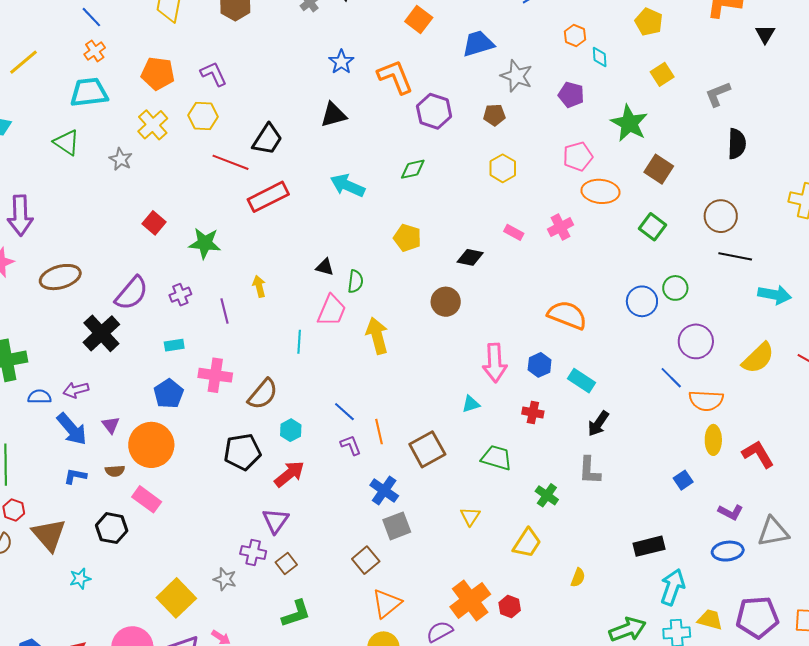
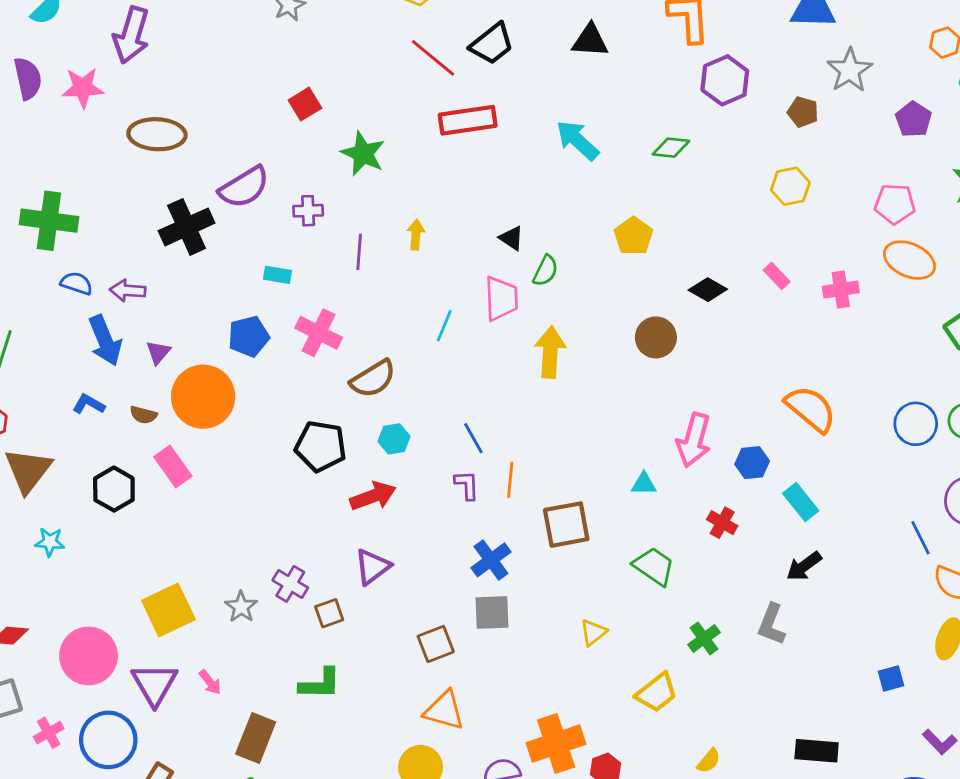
pink trapezoid: (332, 310) -> (501, 299), turned -44
purple triangle: (275, 521) -> (372, 567), moved
orange triangle: (387, 603) -> (444, 710), turned 36

